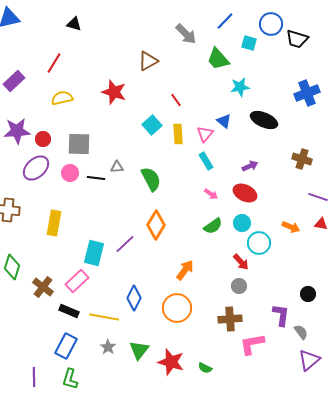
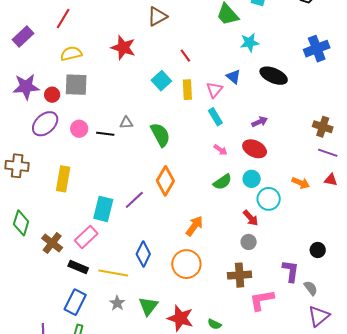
gray square: (79, 144) -> (76, 85), moved
brown cross: (302, 159) -> (323, 127), moved

